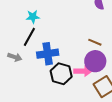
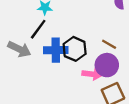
gray arrow: (15, 57) -> (19, 49), size x1.5
black hexagon: (61, 74) -> (75, 49), moved

